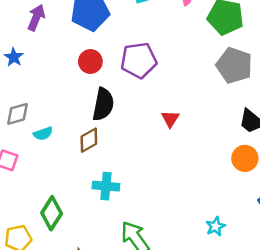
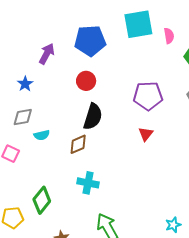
purple arrow: (36, 18) -> (47, 54), moved
blue star: (14, 57) -> (25, 84), moved
purple pentagon: (139, 60) -> (148, 96), moved

